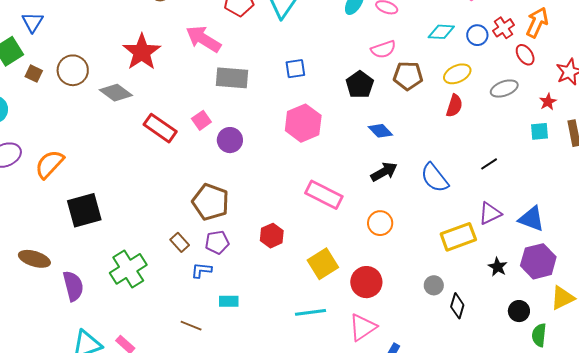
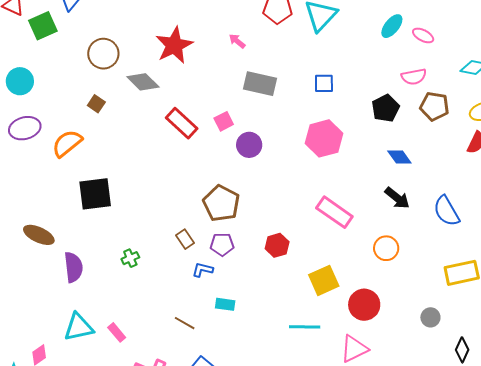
pink arrow: (203, 39) -> (237, 41), size x0.5
brown square: (34, 74) -> (96, 104), moved
black arrow: (384, 172) -> (397, 198), turned 60
green cross: (128, 269) -> (130, 258), size x0.5
black diamond: (457, 306) -> (462, 350), moved

